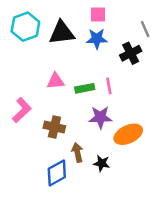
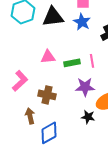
blue star: (97, 39) -> (82, 22), turned 30
brown arrow: (77, 152) -> (30, 116), moved
black star: (102, 163) -> (88, 117), moved

